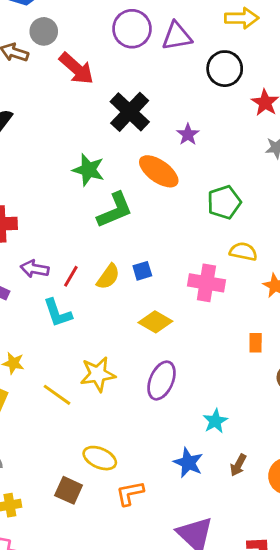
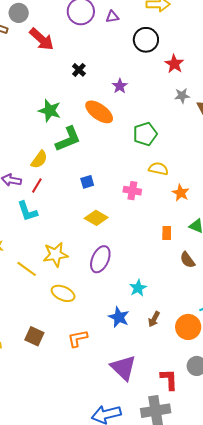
purple triangle: (177, 36) -> (112, 17), size x0.6
black cross: (130, 112) -> (79, 70), size x0.5
yellow semicircle: (108, 277) -> (39, 159), moved
pink cross: (206, 283) -> (132, 191), size x0.7
yellow ellipse: (100, 458) -> (63, 293), moved

